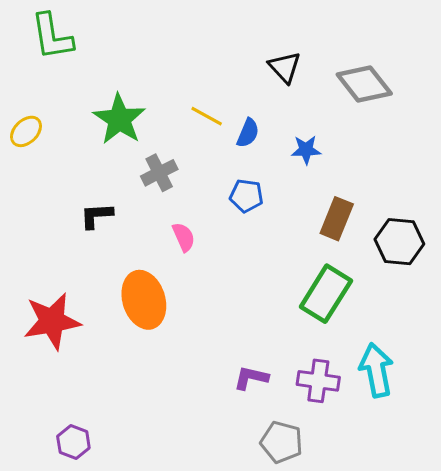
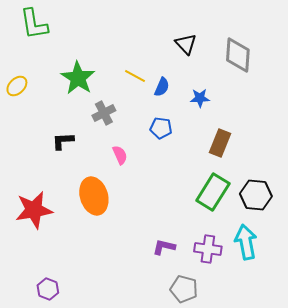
gray diamond: (364, 84) -> (238, 55), turned 42
black hexagon: (399, 242) -> (256, 195), moved

